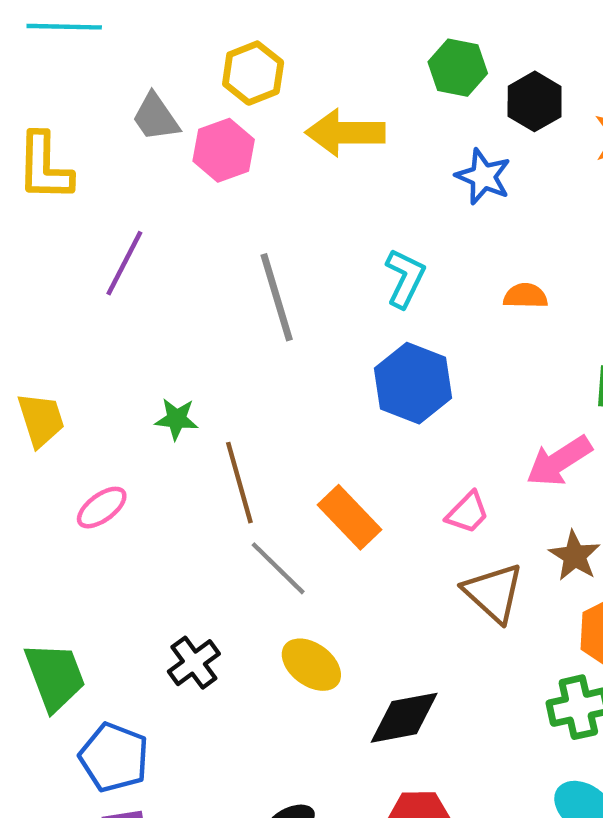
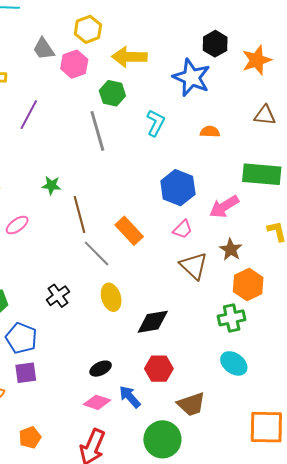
green hexagon: (458, 68) -> (112, 93), moved
blue star: (483, 177) -> (191, 77), size x1.5
blue hexagon: (413, 383) -> (178, 188), moved
yellow ellipse: (311, 665) -> (111, 297), turned 36

